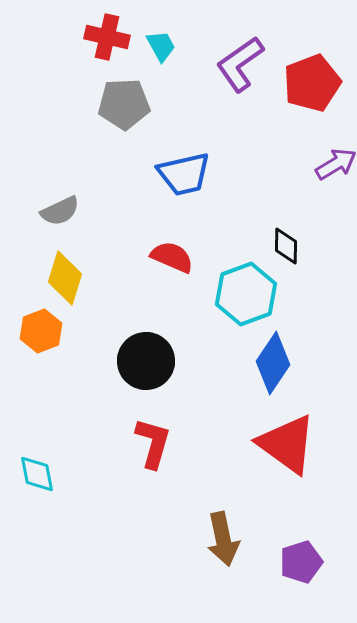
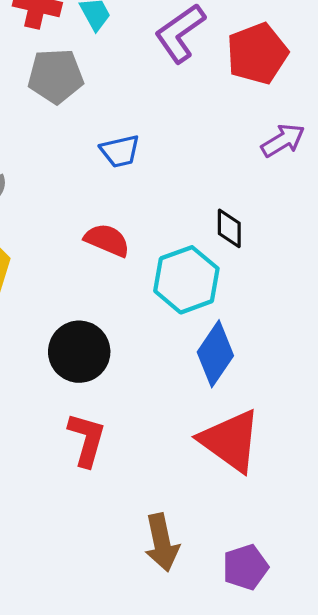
blue trapezoid: (184, 174) -> (120, 151), size x0.7

